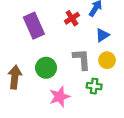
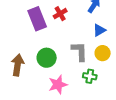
red cross: (72, 18) -> (60, 14), moved

